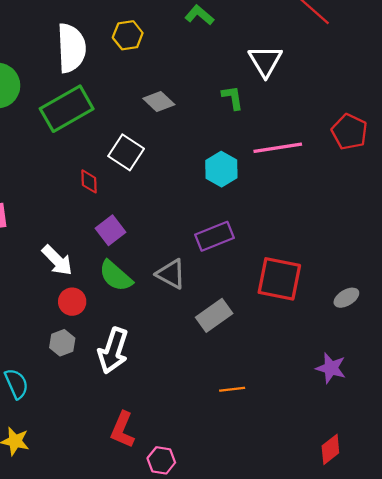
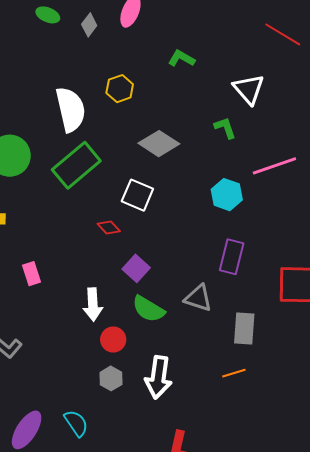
gray diamond: (159, 102) -> (159, 144), size x1.4
red diamond: (89, 181) -> (109, 228), turned -30
purple rectangle: (214, 236) -> (232, 257), turned -44
white arrow: (57, 260) -> (93, 305), turned 52
gray rectangle: (214, 315) -> (244, 329), turned -40
orange line: (232, 389) -> (234, 373), moved

